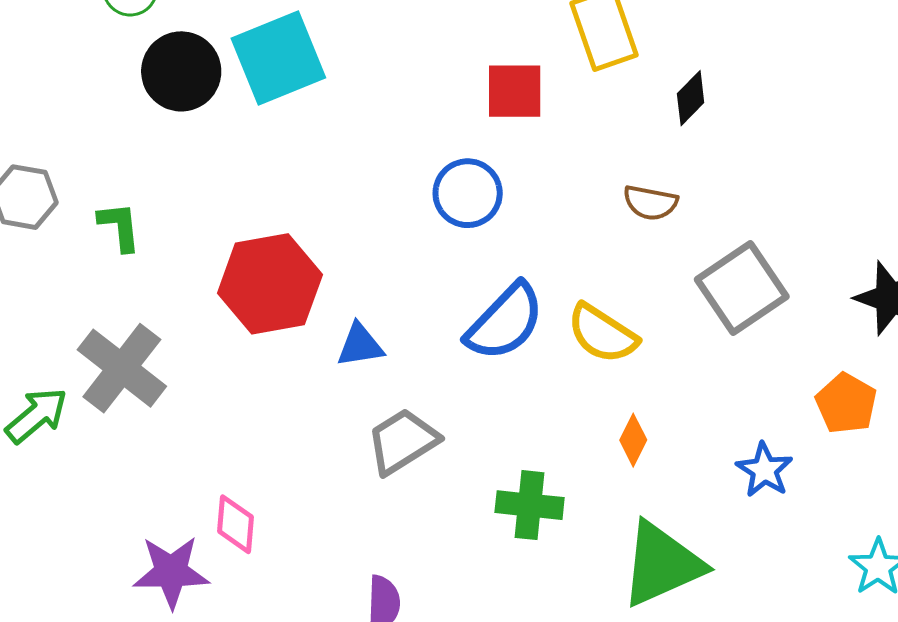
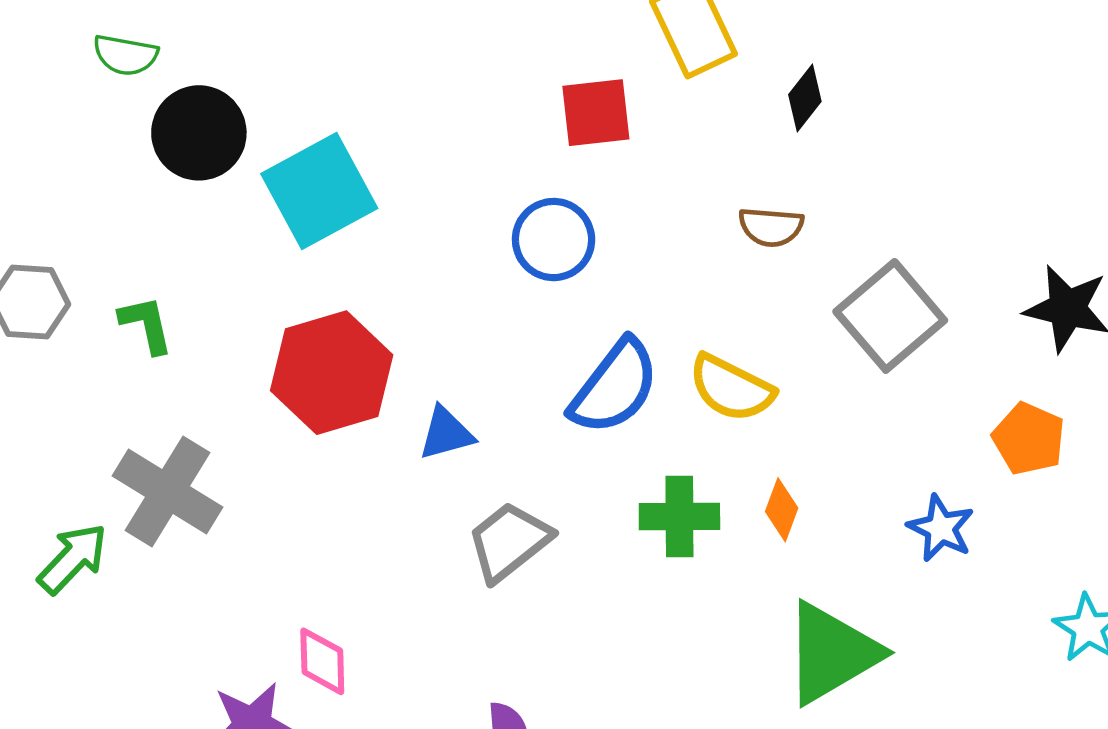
cyan square: (278, 58) -> (319, 191), moved
green cross: (530, 505) -> (679, 517), moved

